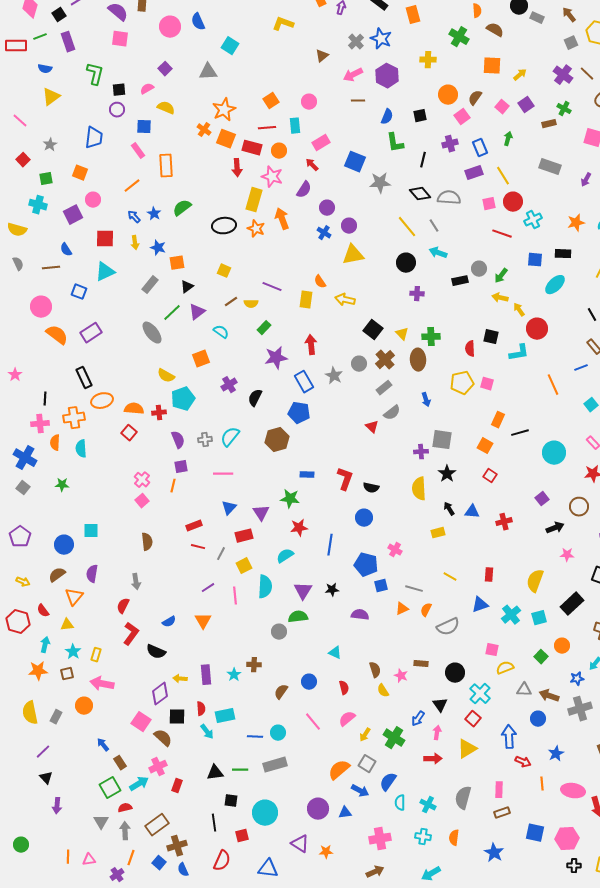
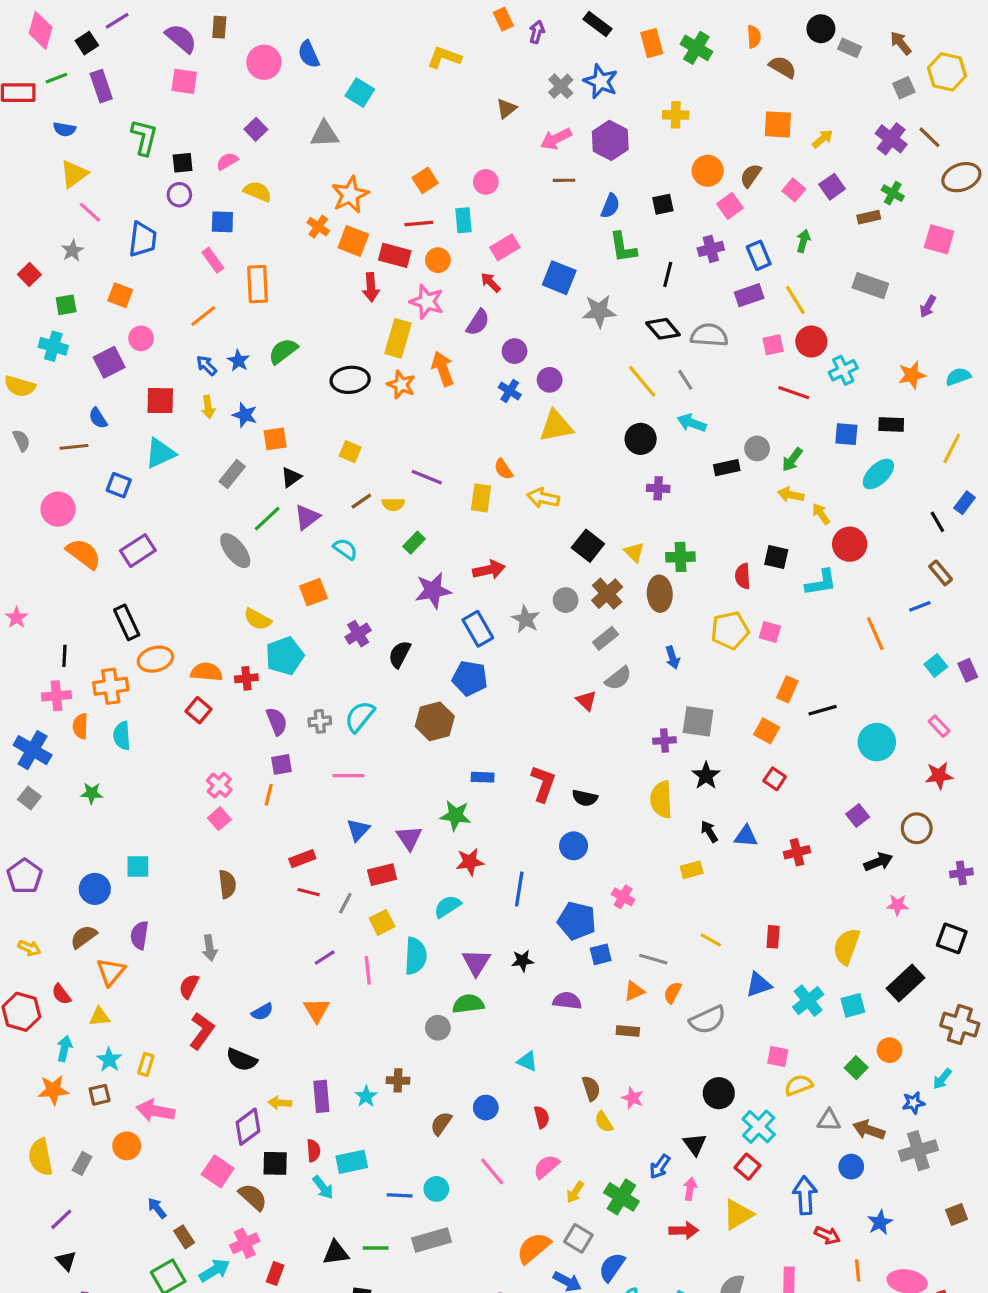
green cross: (459, 37) -> (696, 48), moved
pink line: (20, 121) -> (90, 212), moved
red arrow: (311, 345) -> (489, 570), turned 84
brown rectangle: (421, 664) -> (628, 1031), moved

